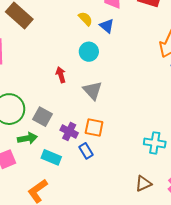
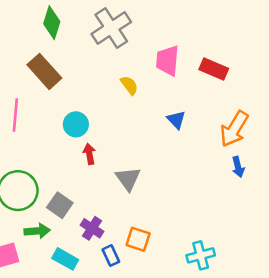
blue triangle: (107, 26) -> (176, 120), moved
cyan circle: (89, 52) -> (76, 124), moved
orange square: (94, 127) -> (138, 239), moved
cyan cross: (155, 143) -> (201, 255), turned -30

